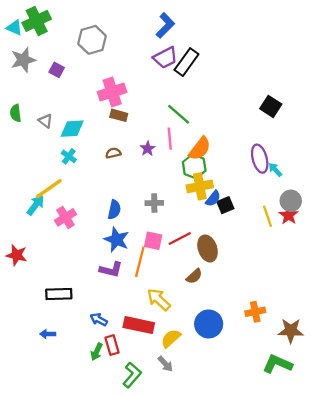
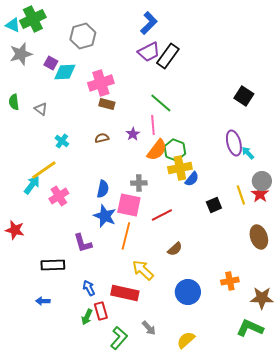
cyan diamond: (72, 129) -> (65, 72), moved
orange semicircle: (200, 149) -> (157, 150), moved
black square: (225, 205) -> (214, 205), moved
pink square: (153, 241) -> (129, 205), moved, size x1.4
brown ellipse: (208, 248) -> (259, 237), moved
purple L-shape: (111, 270) -> (83, 243), moved, turned 60
blue arrow: (99, 320) -> (89, 288), turned 35
yellow semicircle: (171, 338) -> (186, 340), moved

